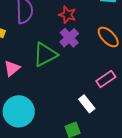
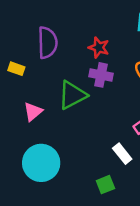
purple cross: (69, 38) -> (101, 75), turned -36

